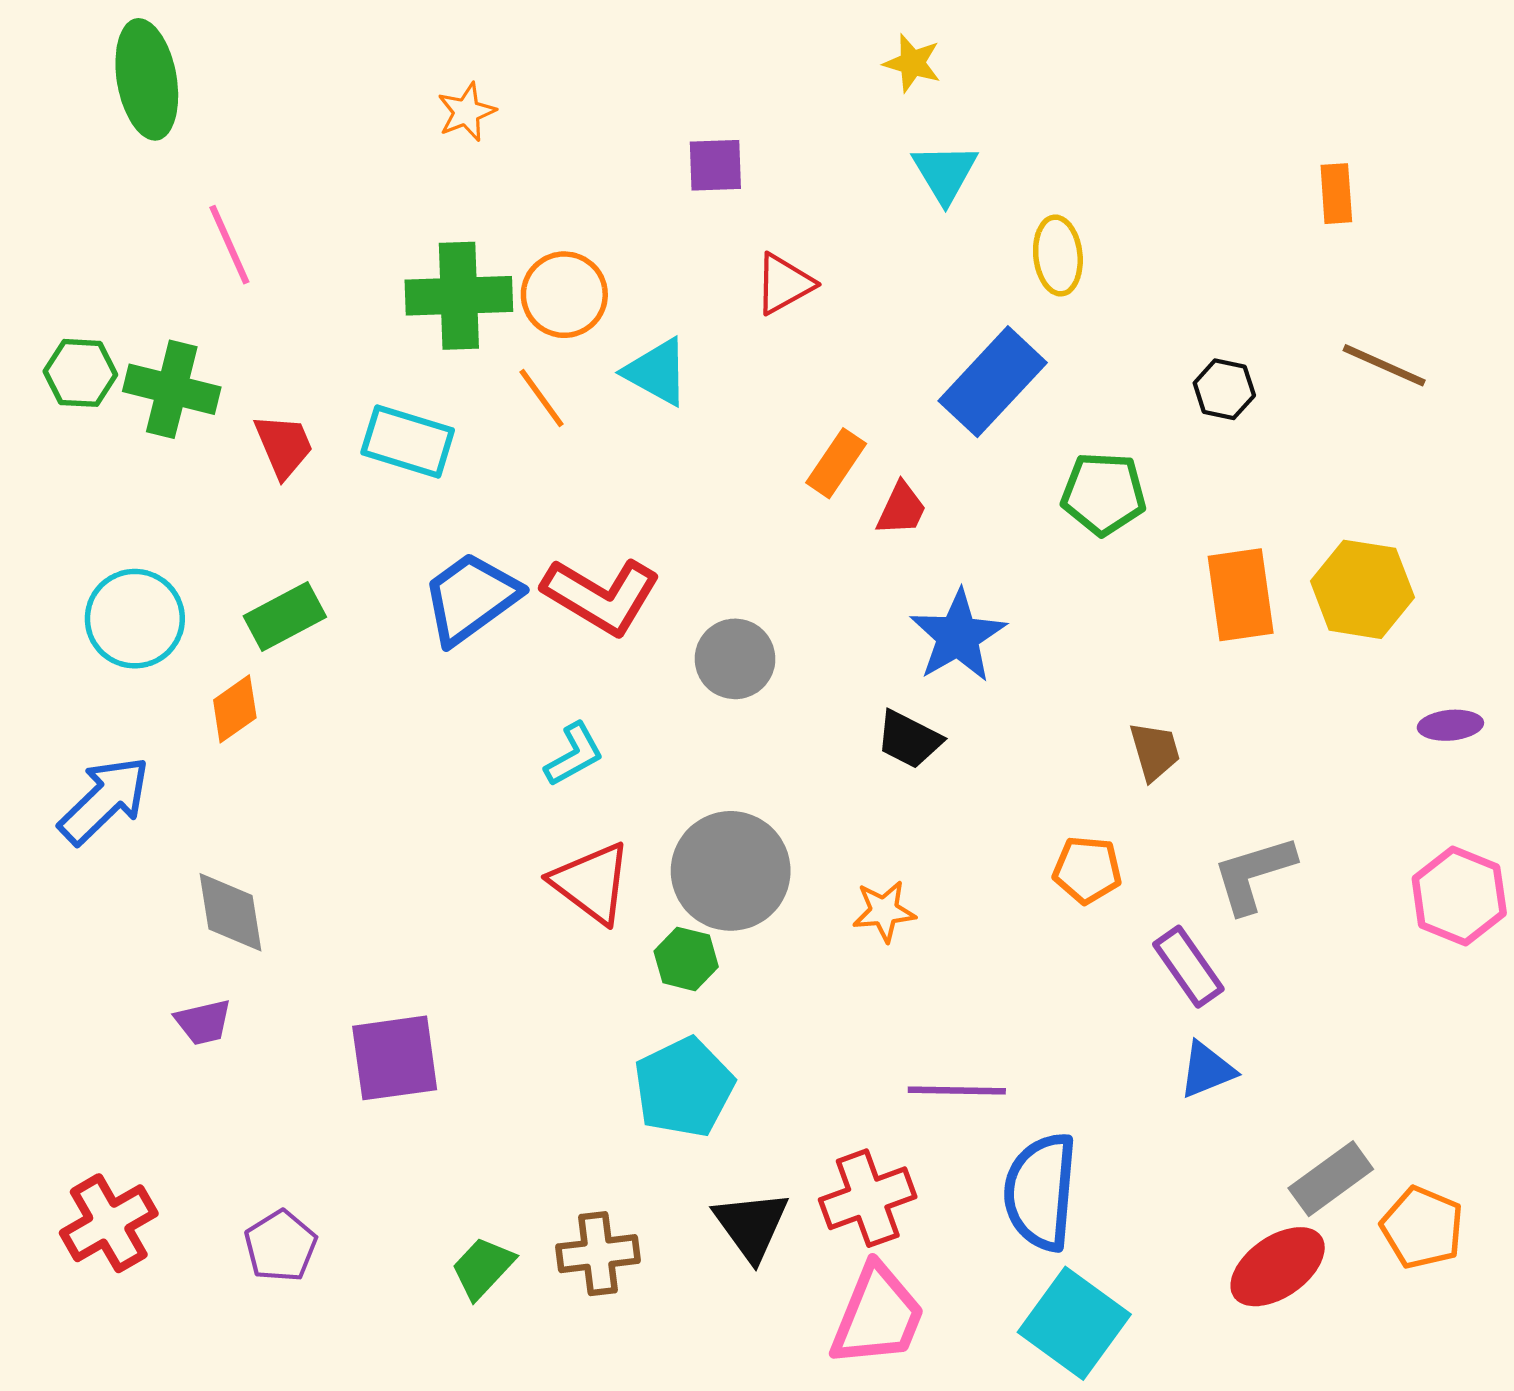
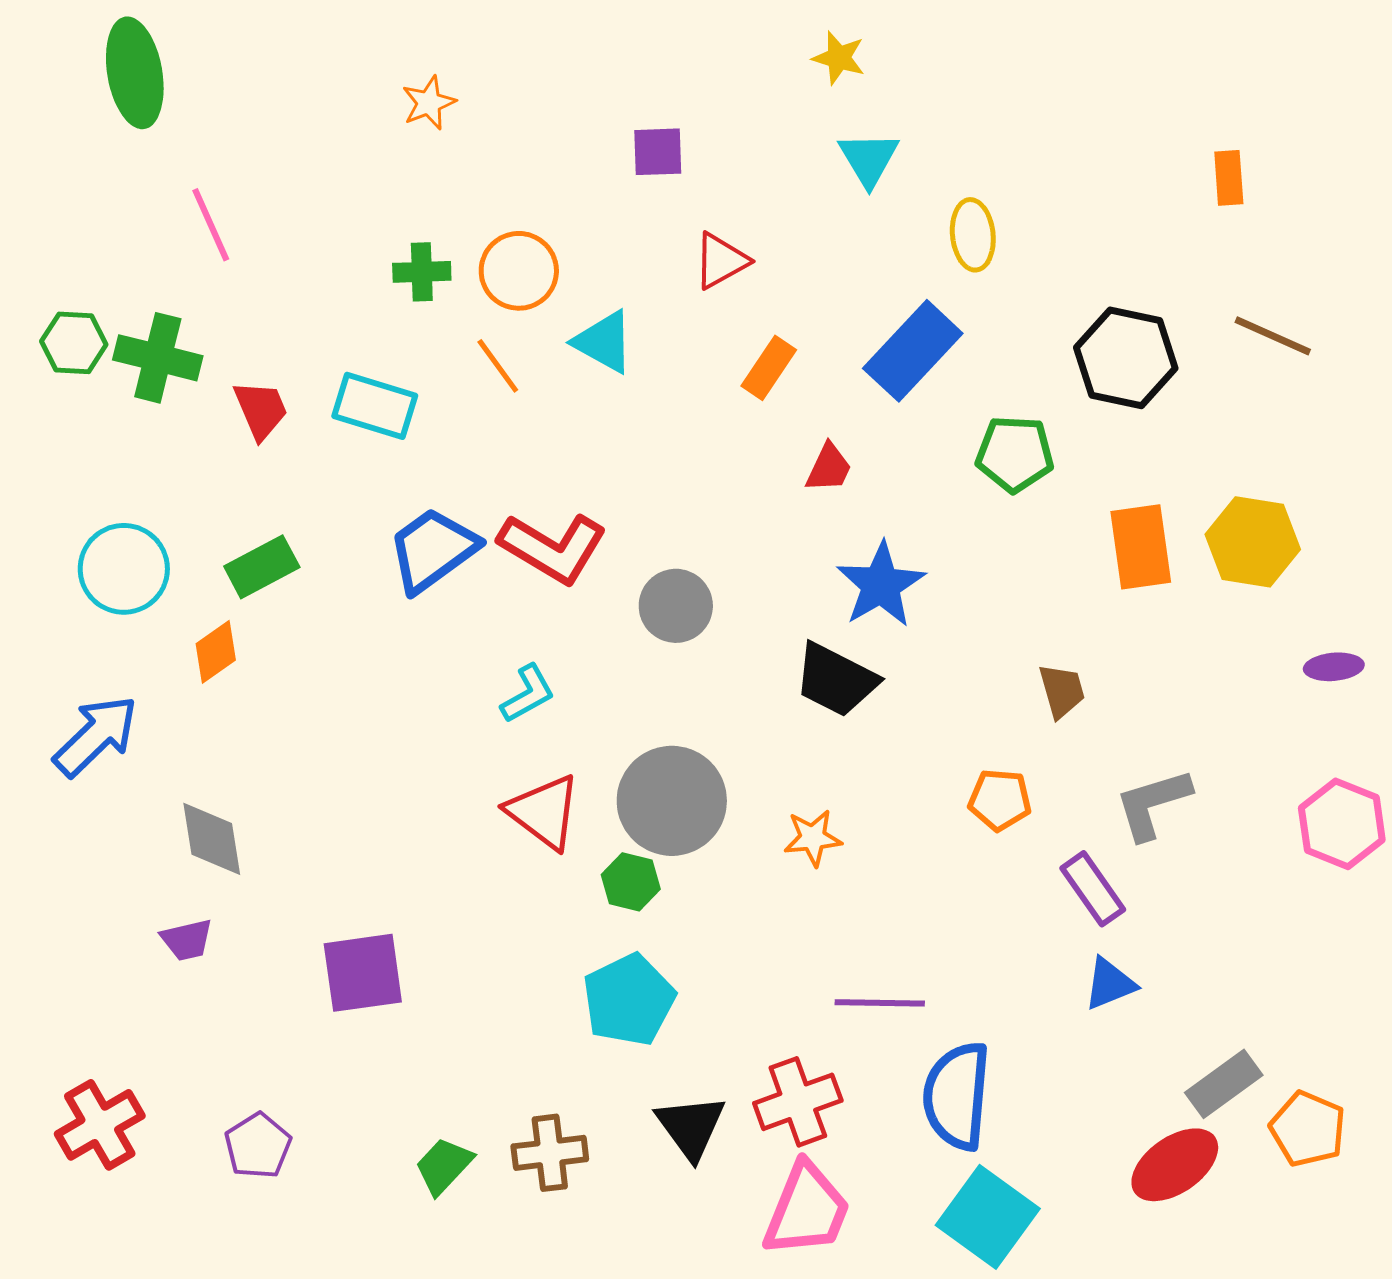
green cross: (459, 296) -> (422, 272), size x0.6
black hexagon: (1224, 389) -> (1126, 358), size x1.8
orange rectangle: (836, 463) -> (769, 368), moved
black trapezoid: (909, 739) -> (836, 680), size x1.4

